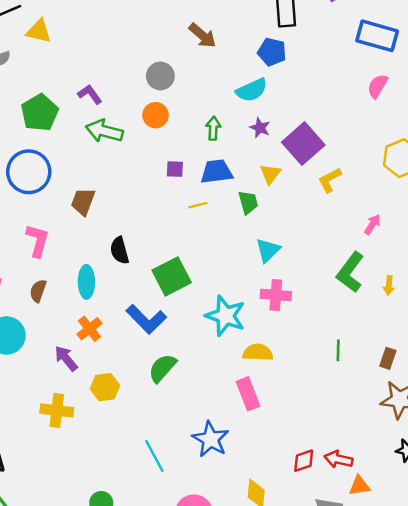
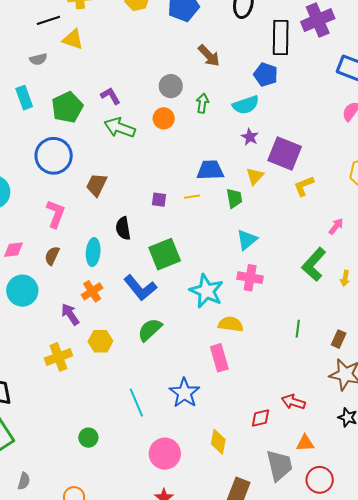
green arrow: (213, 128) -> (202, 103), moved
purple square: (303, 144) -> (285, 154), turned -32
purple square: (175, 169) -> (159, 200), moved
yellow cross: (57, 410) -> (58, 357), turned -32
red arrow: (338, 459) -> (293, 402), moved

